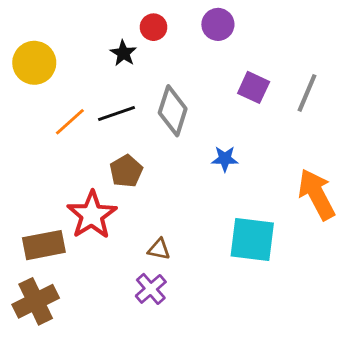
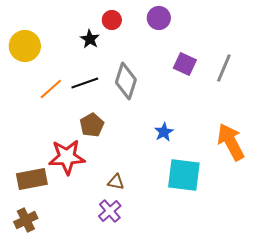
blue star: (225, 159) -> (164, 132), moved, turned -30
red star: (92, 215) -> (67, 157), turned 30
brown cross: (36, 301) -> (26, 220), size x0.7

